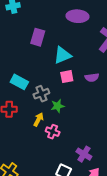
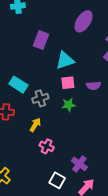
purple ellipse: (77, 16) -> (84, 21), turned -65
green star: (58, 106) -> (69, 105), moved
pink cross: (53, 132) -> (47, 146), moved

